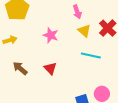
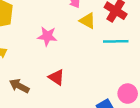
cyan line: (91, 55) -> (116, 41), moved

